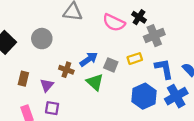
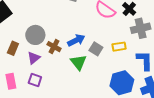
gray circle: (42, 39) -> (35, 35), moved

